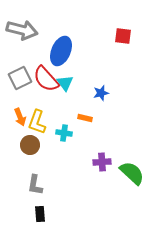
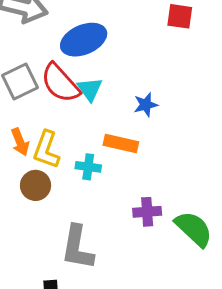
blue ellipse: (61, 51) -> (84, 40), turned 44
orange rectangle: (85, 118) -> (121, 144), size x1.5
gray L-shape: (35, 185) -> (77, 247), moved, size x1.4

